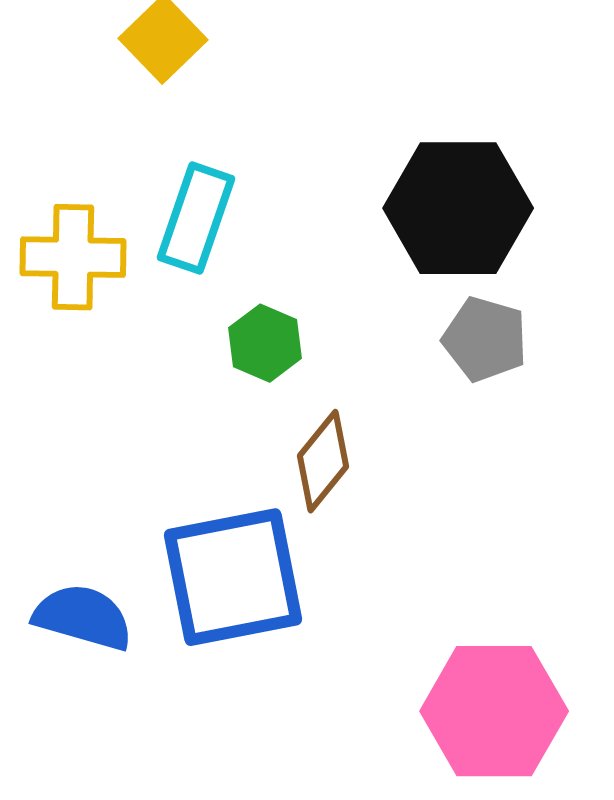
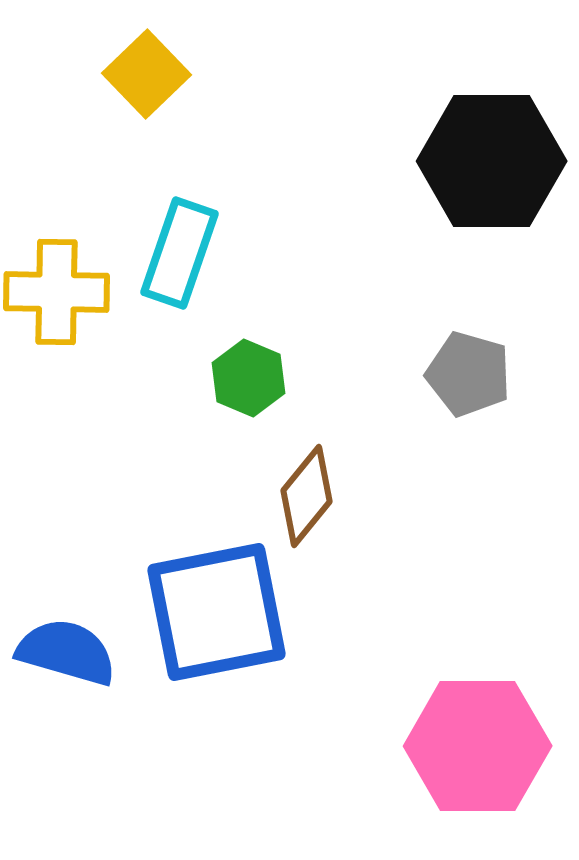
black hexagon: (458, 208) -> (492, 161), moved

